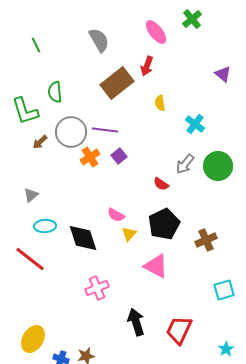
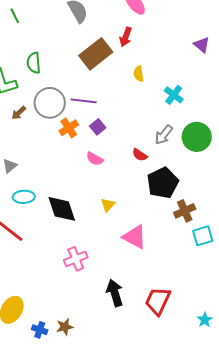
pink semicircle: (116, 215) -> (95, 159), moved
black pentagon: (164, 224) -> (163, 183), moved
cyan square: (224, 290) -> (203, 236), moved

